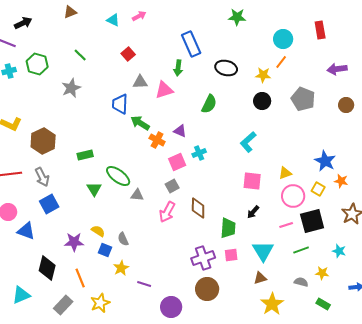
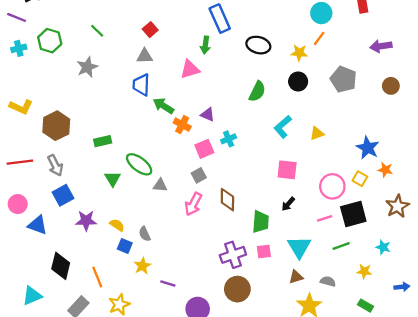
gray triangle: (140, 82) -> (145, 56), moved
green semicircle: (209, 104) -> (257, 91), moved
yellow triangle: (285, 173) -> (317, 133), moved
purple star: (74, 242) -> (86, 221), moved
gray semicircle: (301, 282) -> (328, 281), moved

